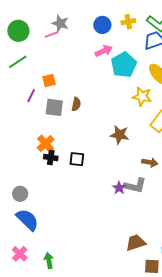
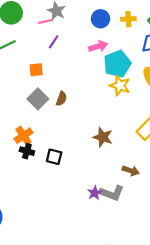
purple line: (31, 96) -> (54, 42), moved
yellow star: (142, 97) -> (120, 86), moved
gray square: (54, 107) -> (38, 99), turned 30

